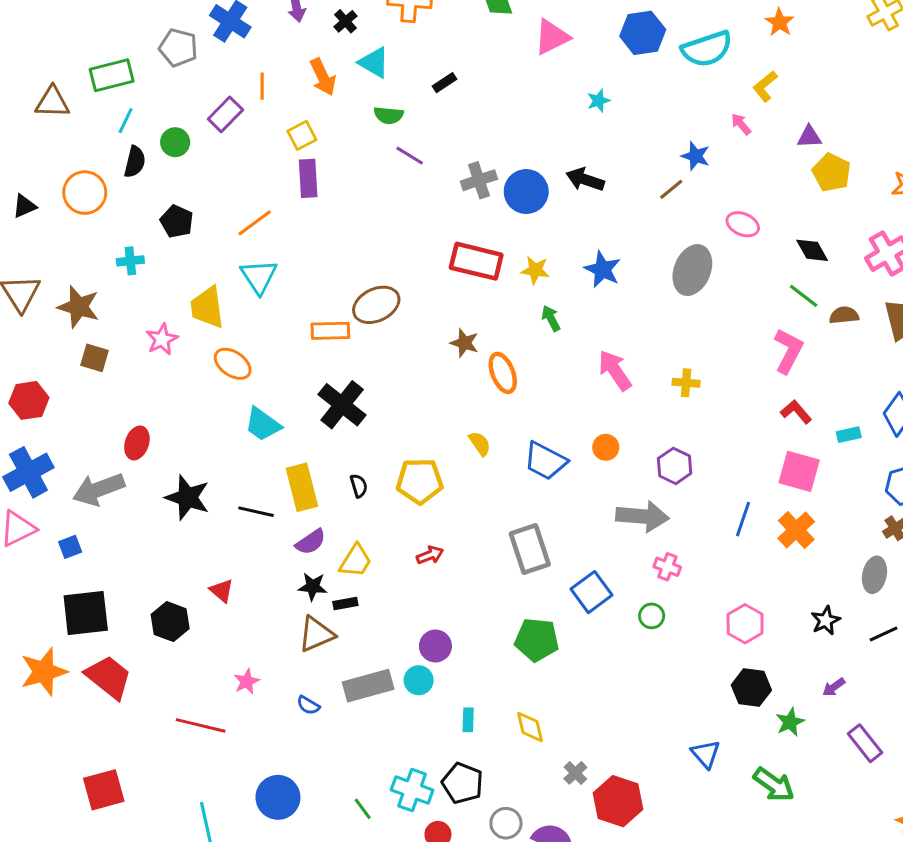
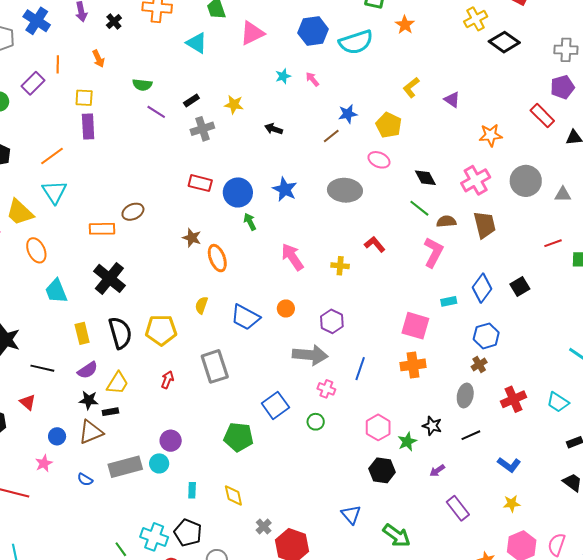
cyan triangle: (374, 63) -> (197, 43), moved
orange arrow: (323, 77) -> (98, 59), size x0.7
black rectangle: (444, 83) -> (191, 100), moved
yellow L-shape: (765, 86) -> (411, 87), moved
pink arrow: (741, 124) -> (312, 79), moved
yellow square: (302, 135) -> (84, 98), turned 30
purple triangle: (809, 137) -> (452, 100), moved, turned 36
blue star: (696, 156) -> (348, 114), turned -30
yellow pentagon: (832, 173) -> (389, 125), moved
black arrow: (585, 179) -> (274, 129), size x0.7
blue circle: (526, 192) -> (238, 192), moved
red rectangle: (476, 261) -> (200, 183), size x0.7
yellow star: (535, 270) -> (234, 105), moved
gray ellipse: (692, 270) -> (345, 190), turned 72
brown ellipse: (376, 305) -> (133, 212), size x0.7
yellow trapezoid: (207, 307) -> (20, 212), turned -40
pink L-shape: (788, 351) -> (433, 252), moved
orange ellipse: (233, 364) -> (36, 250), turned 30
red L-shape: (796, 412) -> (375, 244), moved
cyan trapezoid: (263, 424) -> (56, 291), turned 32
yellow semicircle: (480, 444) -> (201, 305), turned -126
black semicircle: (359, 486) -> (120, 333), size x2.0
yellow rectangle: (302, 487) -> (82, 333), size x0.7
black line: (256, 512) -> (42, 368), moved
blue line: (743, 519) -> (360, 369), moved
orange cross: (796, 530) -> (413, 365), turned 35
gray rectangle: (530, 549) -> (215, 366), moved
red arrow: (430, 555) -> (167, 380), turned -48
black star: (826, 620) -> (432, 426), turned -30
green star: (790, 722) -> (407, 442), moved
blue circle: (278, 797) -> (57, 436), moved, size x0.6

